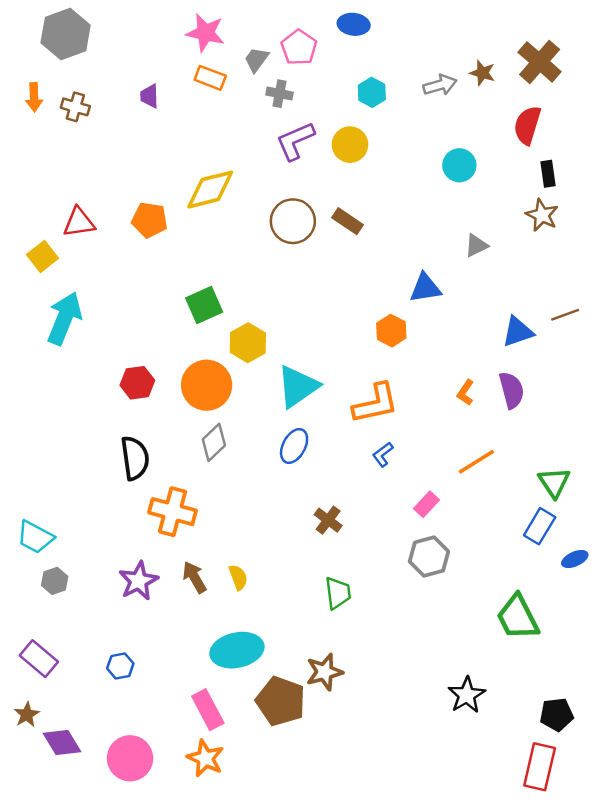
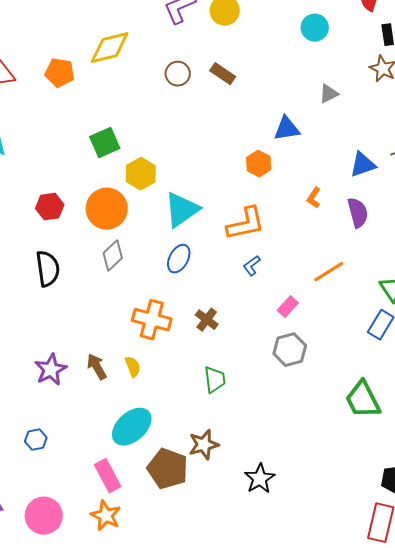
brown circle: (293, 221) -> (178, 74), size x0.7
orange L-shape: (465, 393) -> (314, 198), moved
orange cross: (173, 512) -> (152, 320), moved
cyan ellipse: (237, 650) -> (132, 427), turned -30
black star: (467, 695) -> (260, 479), moved

